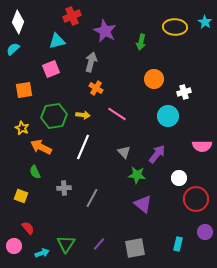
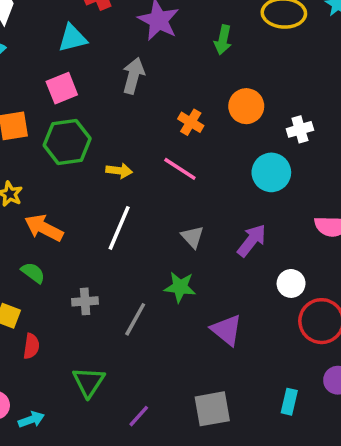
orange cross: (96, 88) -> (191, 122), moved
green hexagon: (54, 116) -> (67, 142), moved
green semicircle: (35, 172) -> (33, 273), turned 152
green star: (137, 175) -> (180, 287), moved
red semicircle: (28, 228) -> (31, 346), moved, turned 48
green triangle: (66, 244) -> (89, 382), moved
purple line: (99, 244) -> (139, 416), moved
cyan arrow: (42, 253) -> (31, 420), moved

